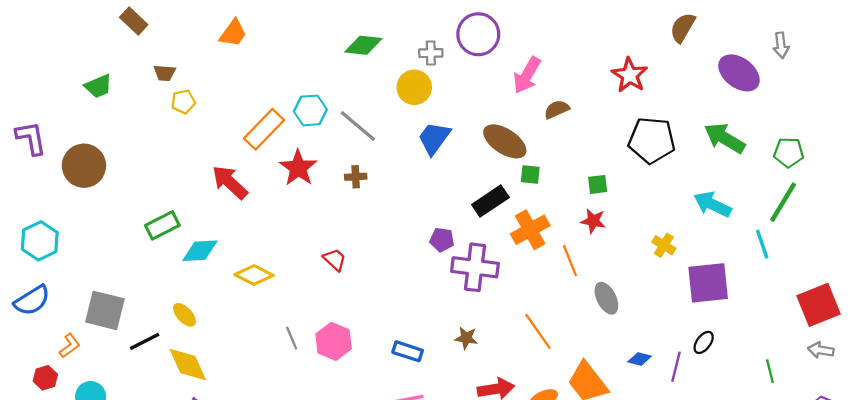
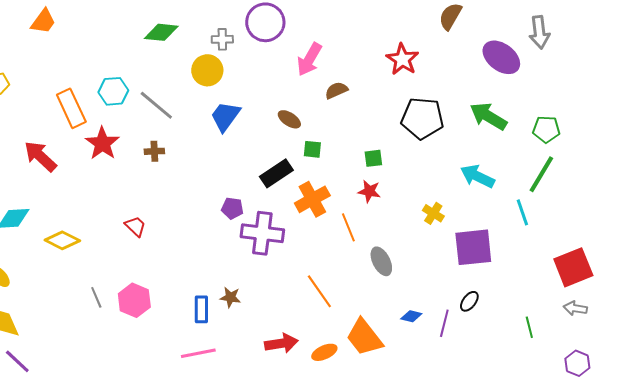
gray arrow: (781, 45) -> (539, 32), size x1.4
orange rectangle: (264, 129) -> (71, 108), turned -69
brown ellipse: (505, 141) -> (289, 119), size x0.6
brown star: (466, 338) -> (230, 297), moved
blue rectangle: (408, 351) -> (201, 309), turned 72

